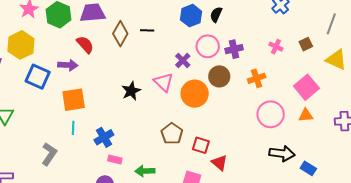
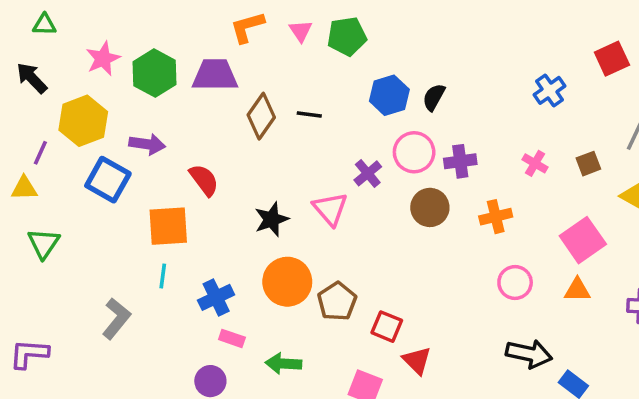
red semicircle: (85, 45) -> (204, 180), moved
purple arrow: (68, 65) -> (147, 144), moved
orange circle: (195, 94) -> (287, 282), moved
pink circle: (271, 114) -> (515, 282), size x0.7

